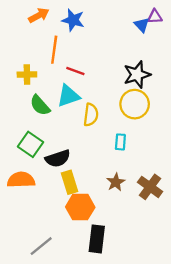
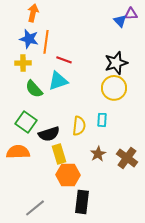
orange arrow: (39, 15) -> (33, 13), turned -48
blue star: (73, 20) -> (29, 39), moved
yellow semicircle: (91, 115) -> (79, 126), moved

